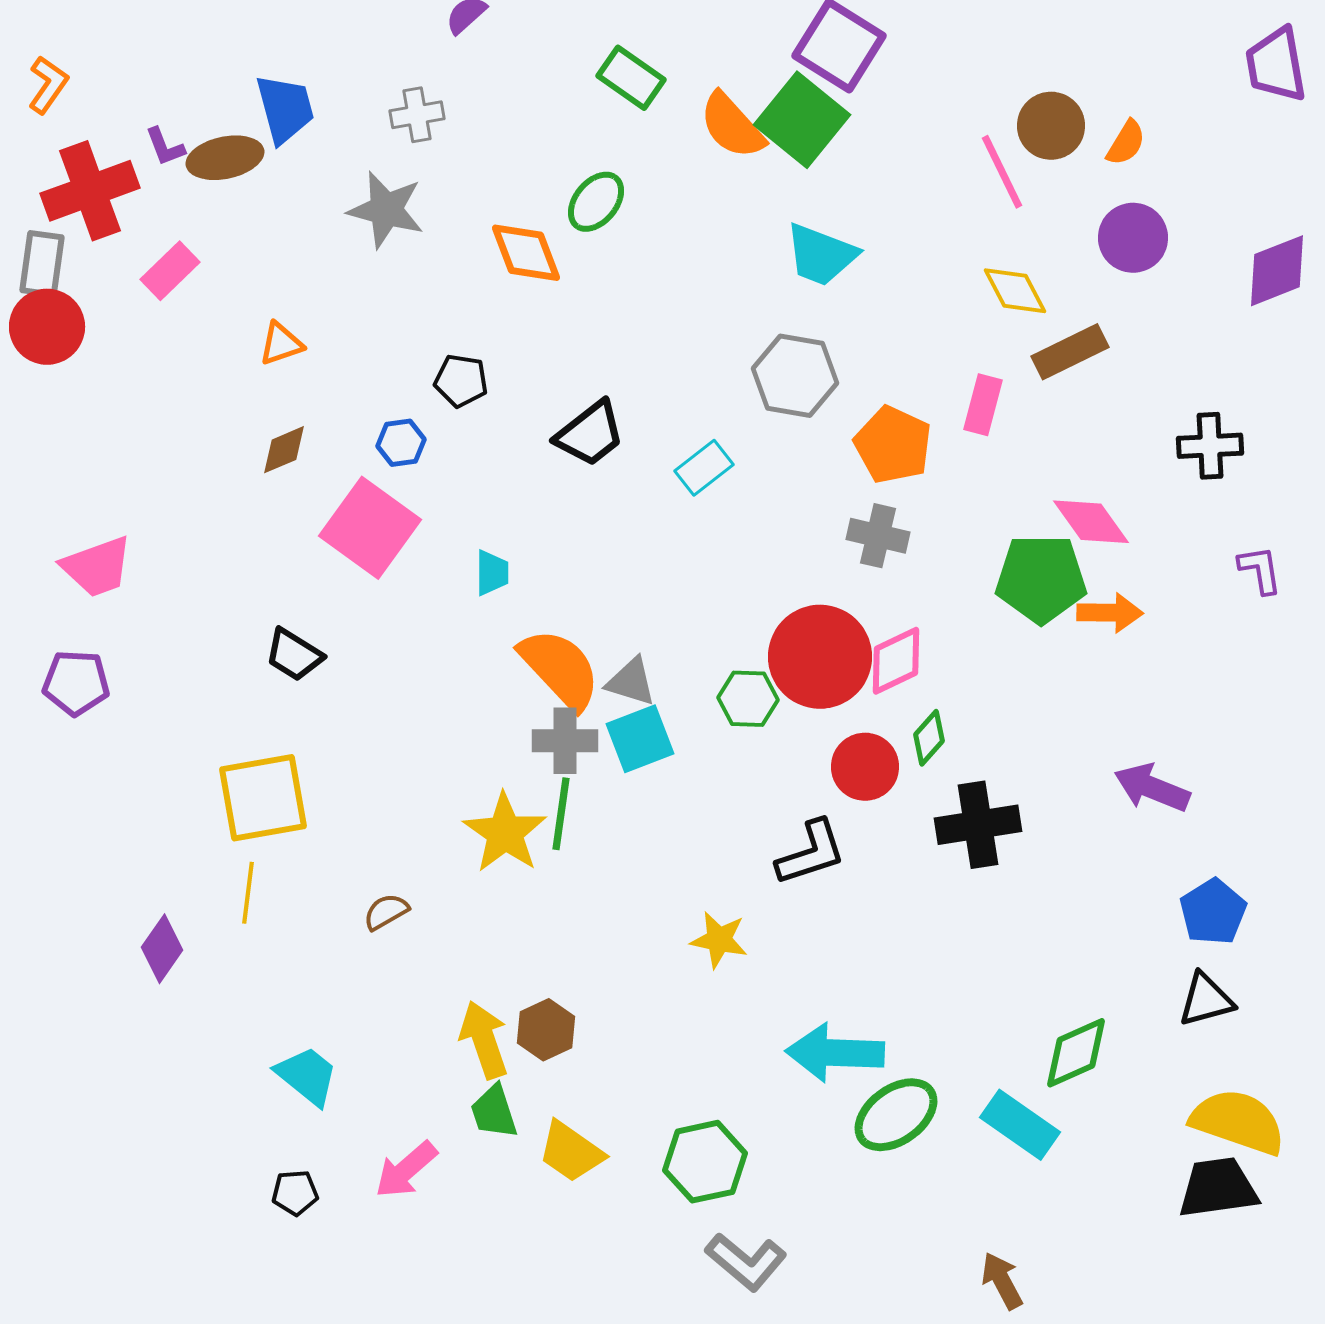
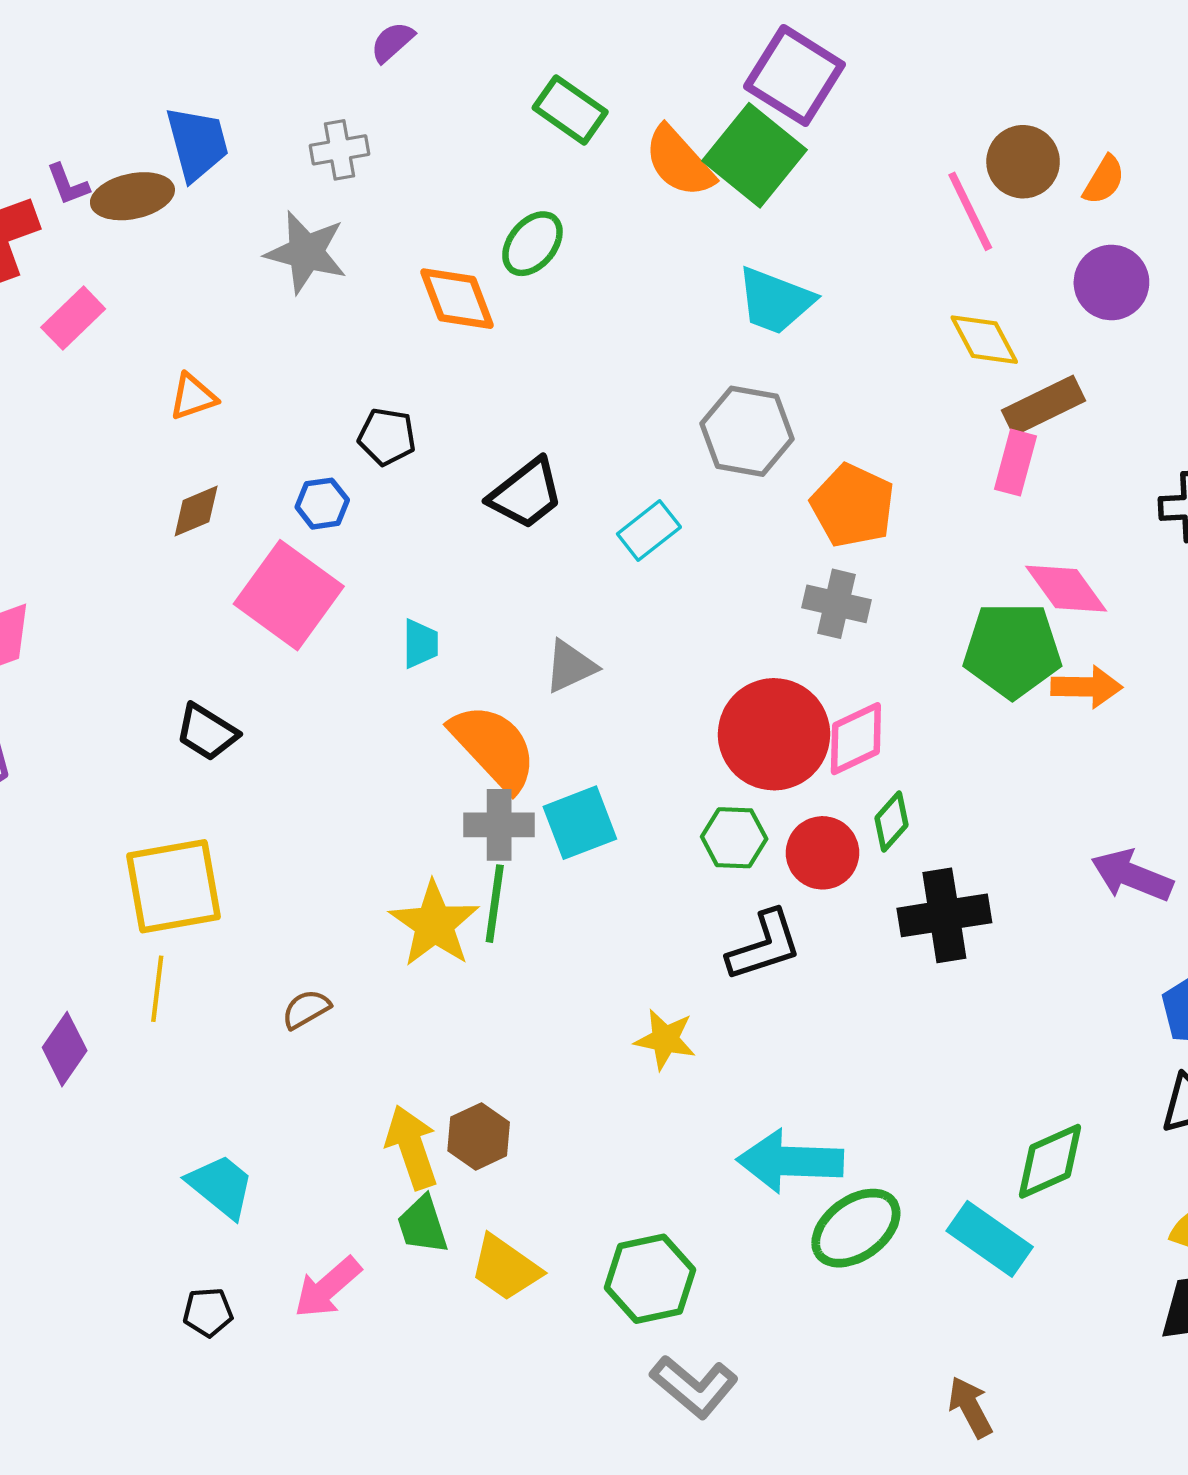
pink rectangle: (983, 405) -> (1016, 463), moved
gray triangle: (631, 682) -> (570, 666), moved, turned -42
green hexagon: (748, 699) -> (734, 838), moved

